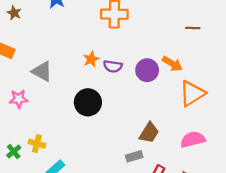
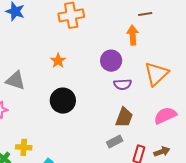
orange arrow: (172, 64) -> (133, 35), moved, turned -114
purple semicircle: (113, 66) -> (123, 84), moved

